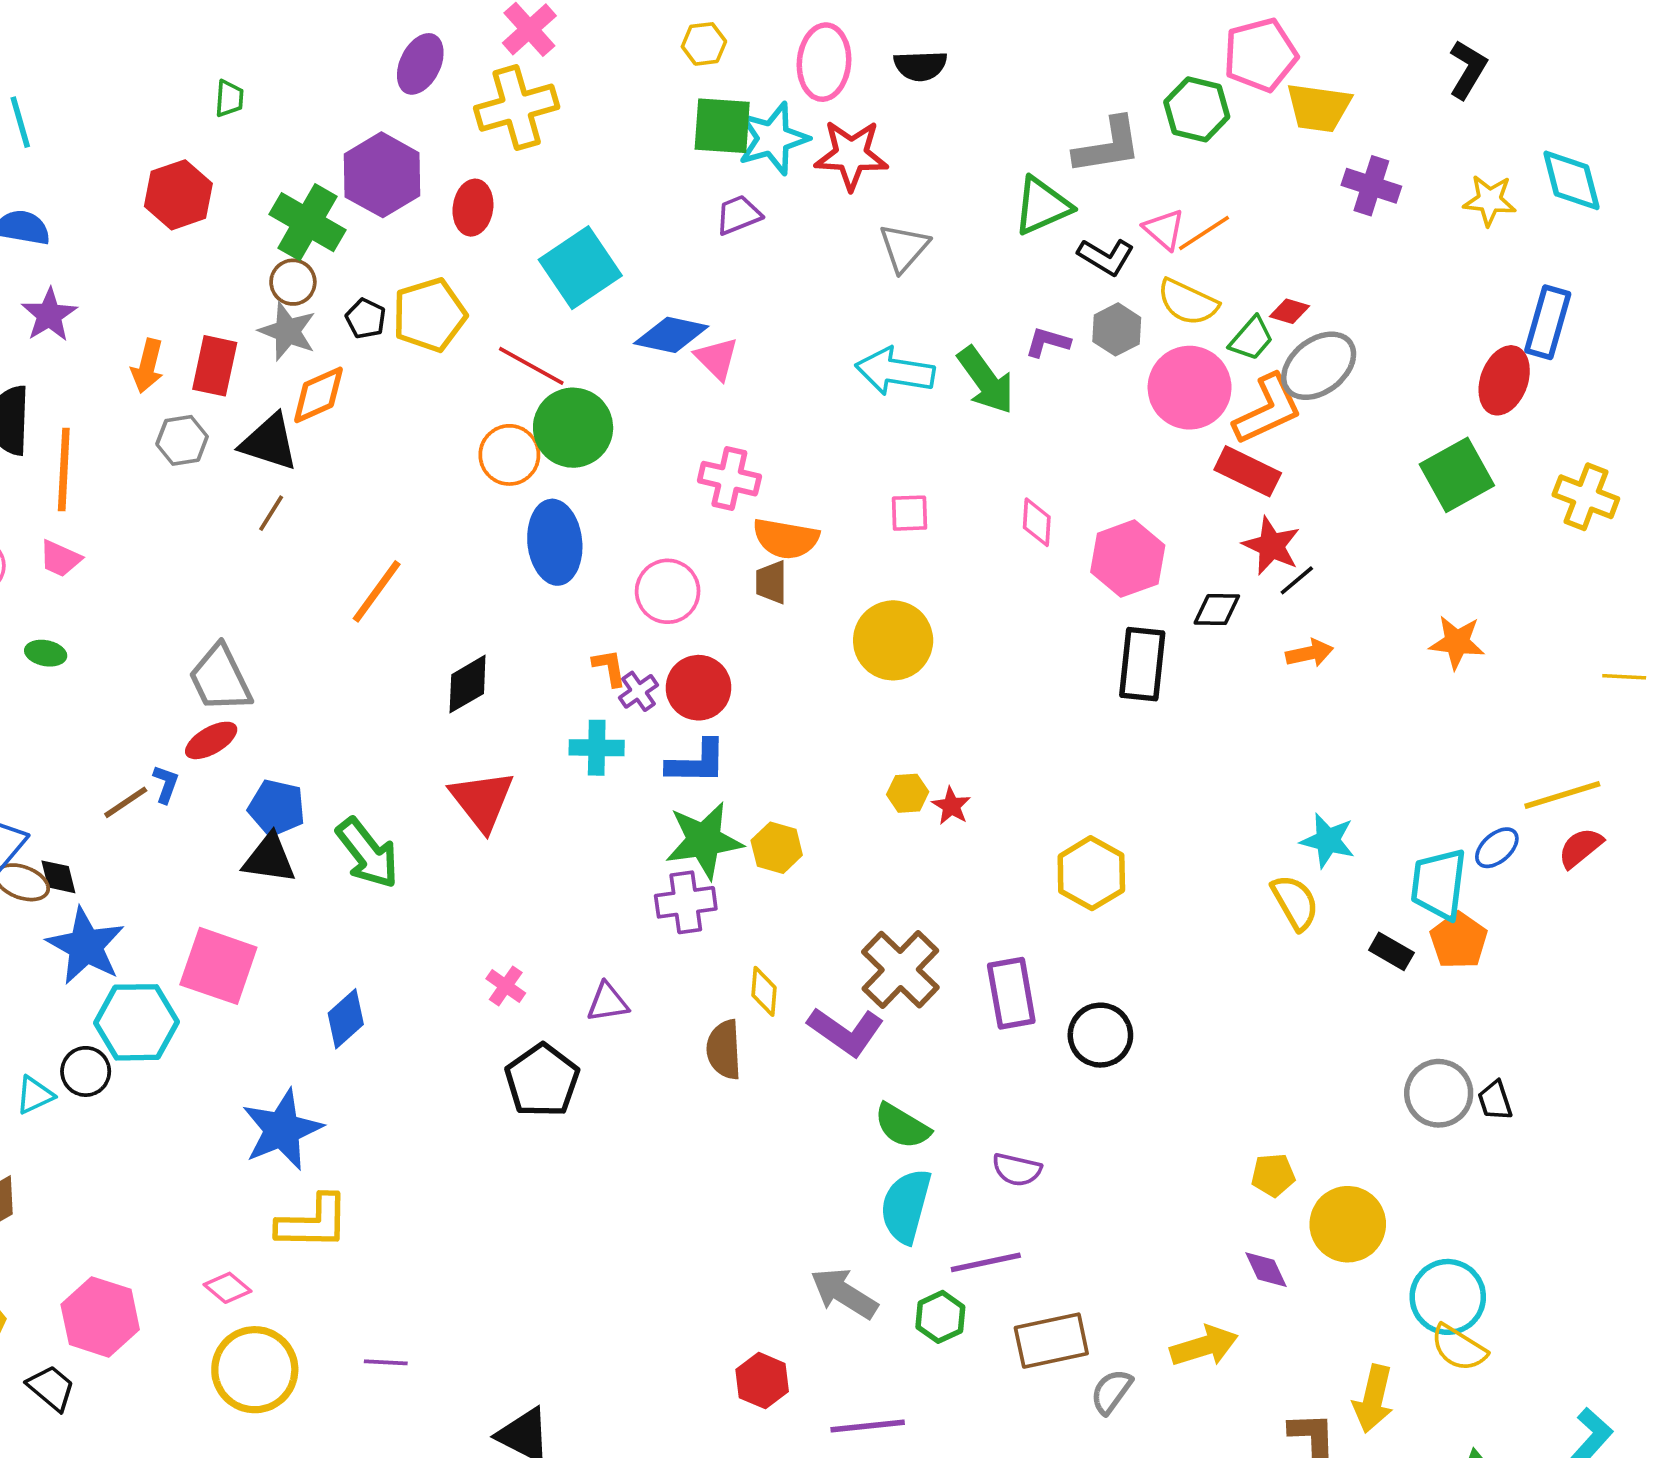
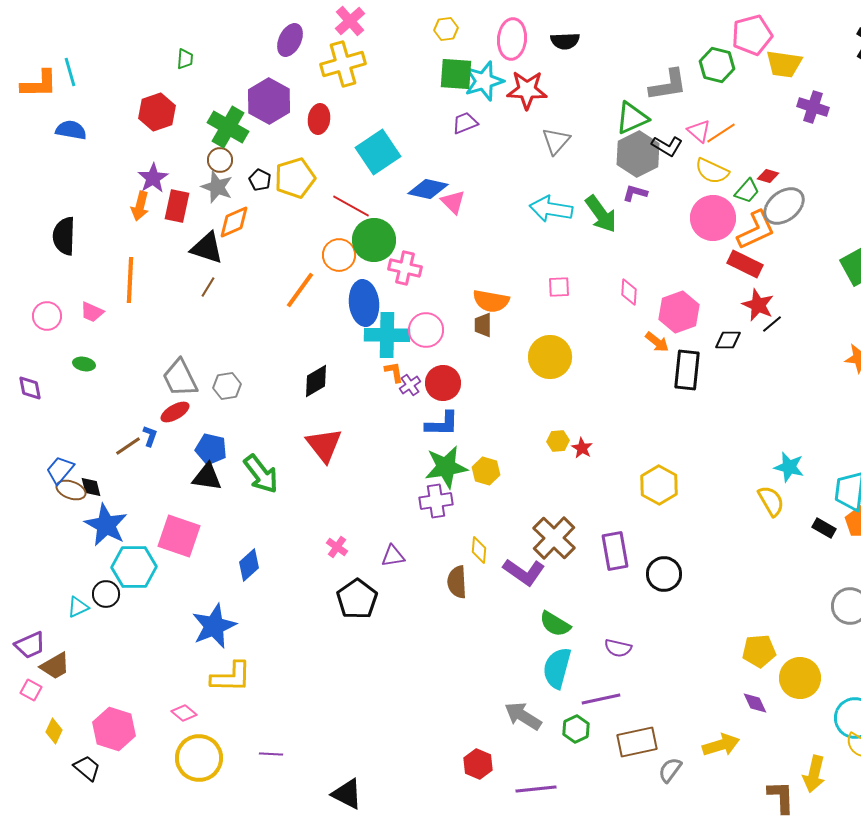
purple star: (49, 315) -> (153, 178), moved
gray hexagon: (1117, 329) -> (638, 154), moved, size x1.6
gray hexagon: (182, 440) -> (227, 386), moved
orange line: (64, 469) -> (130, 280), moved
pink cross: (729, 479) -> (405, 268), moved
orange line: (377, 591) -> (300, 290), moved
orange arrow: (1310, 653) -> (657, 342), moved, turned 50
cyan cross: (597, 748) -> (387, 335), moved, size x1.5
yellow pentagon: (1273, 1175) -> (759, 651), size x1.4

